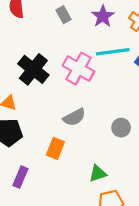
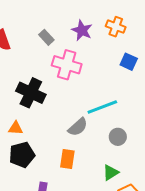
cyan line: (113, 52) -> (102, 107), moved
pink cross: (78, 69) -> (67, 65), moved
gray circle: (121, 128) -> (118, 137), moved

